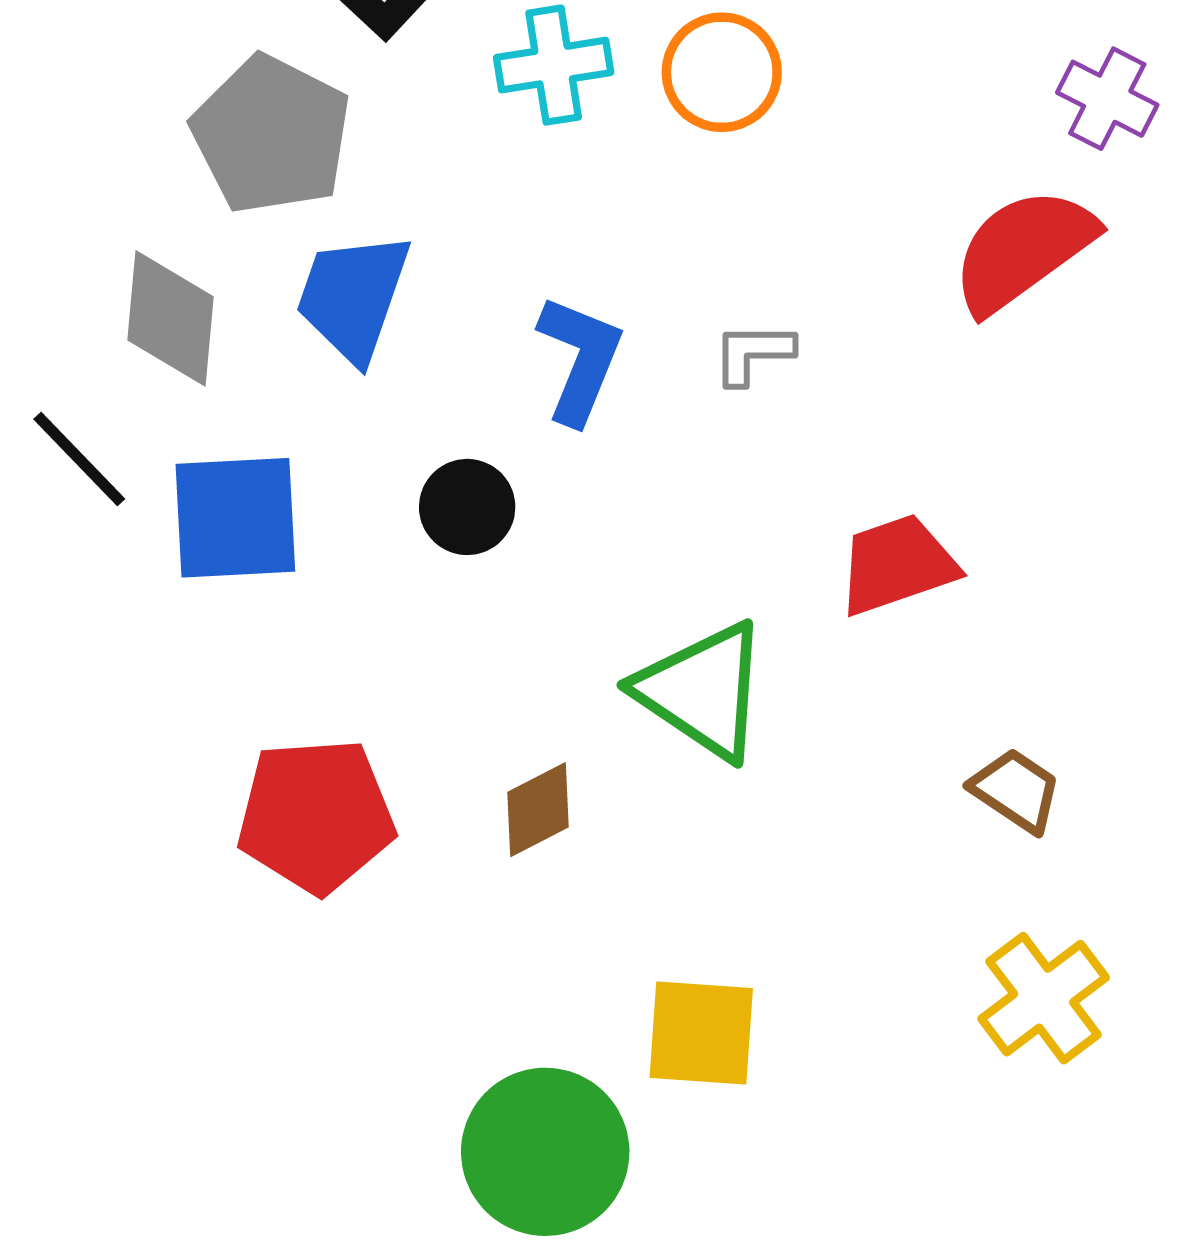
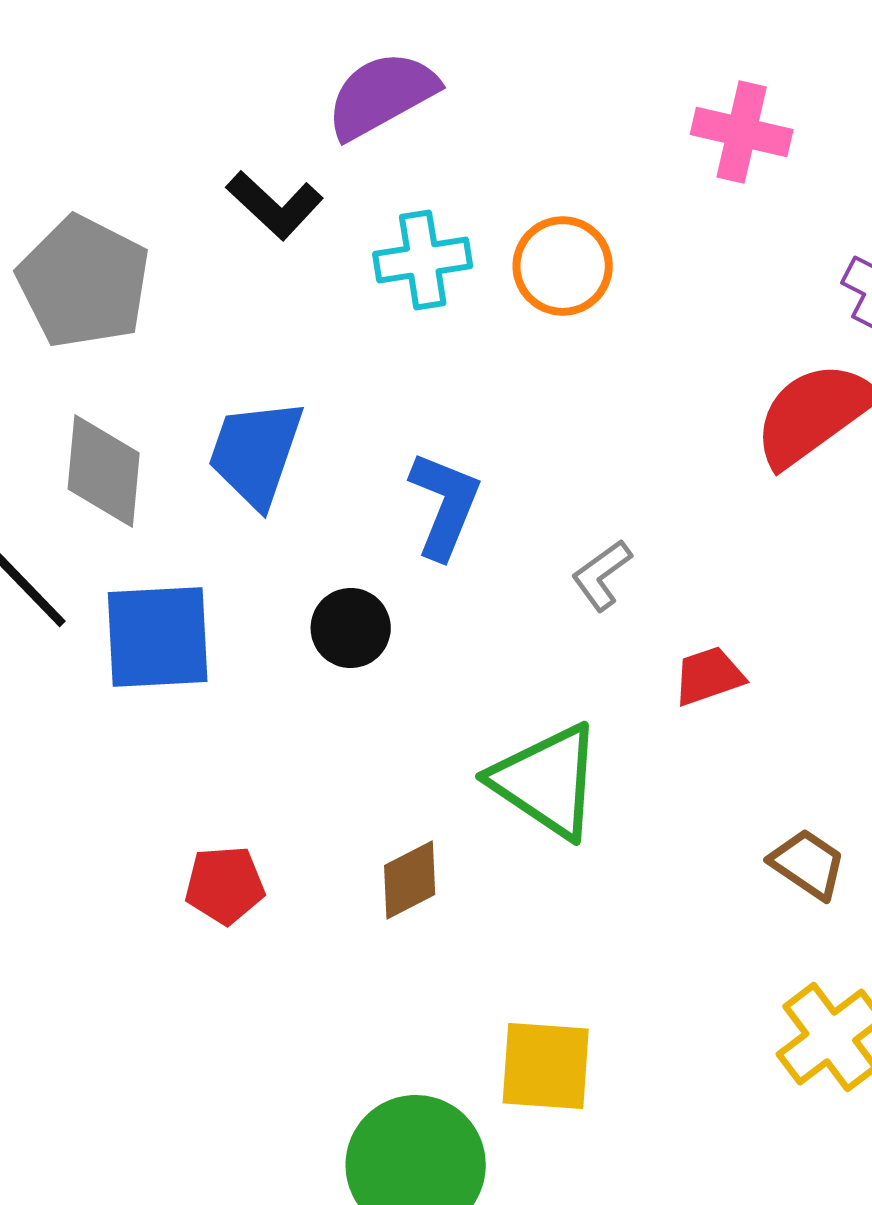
gray pentagon: (271, 135) -> (84, 282), moved
gray L-shape: (753, 353) -> (602, 575), moved, turned -36
red trapezoid: (897, 565) -> (709, 676), size x0.7
red pentagon: (316, 816) -> (225, 885), size x0.6

